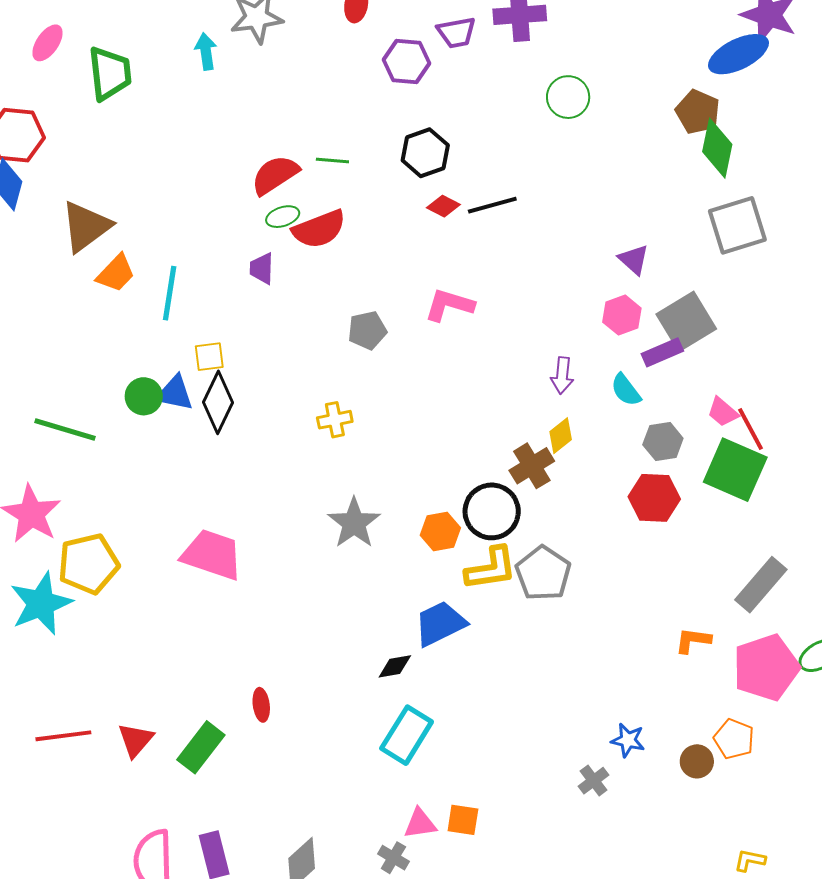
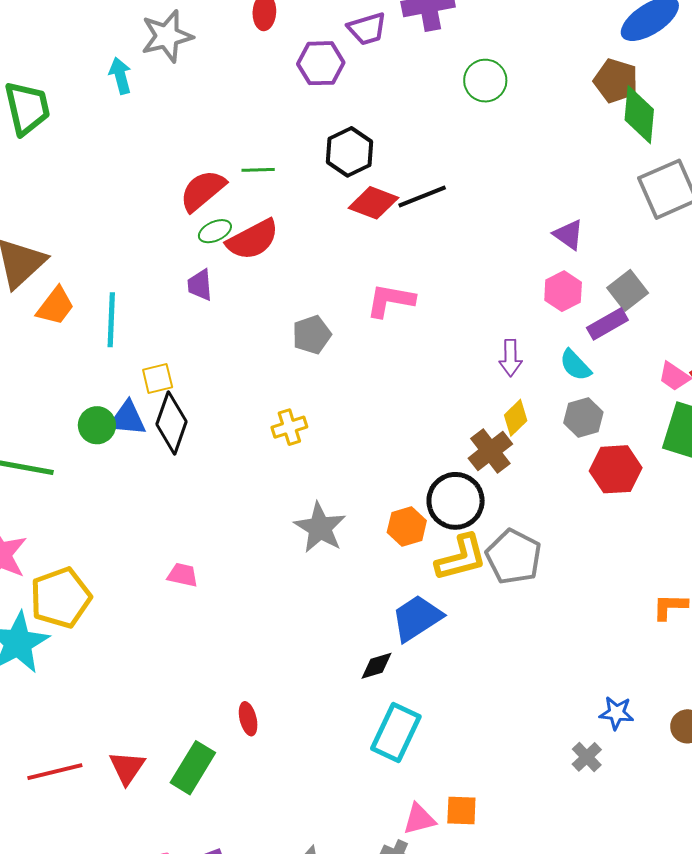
red diamond: (443, 206) -> (373, 203), size x1.5
gray square: (686, 321) -> (628, 290), size x0.7
gray hexagon: (663, 441) -> (583, 418), moved
pink trapezoid: (212, 555) -> (183, 575), size x0.5

